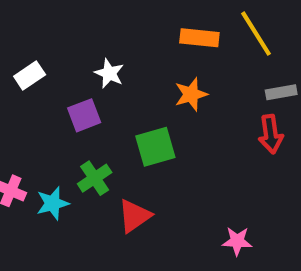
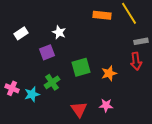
orange star: (191, 94) -> (109, 73), moved
red triangle: (134, 216) -> (79, 109), moved, turned -30
pink star: (237, 241) -> (106, 105), moved

